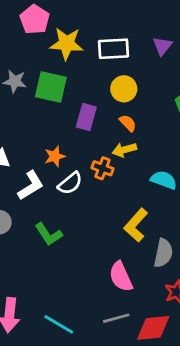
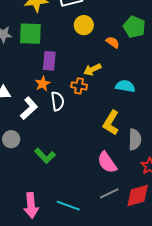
purple rectangle: (86, 117) -> (49, 61), moved
orange semicircle: (128, 123) -> (113, 42), moved
white semicircle: (70, 183) -> (57, 101), turned -48
green L-shape: (48, 234) -> (45, 156), moved

